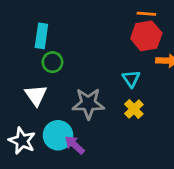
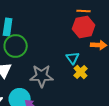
green circle: (52, 62) -> (16, 46), size x1.5
yellow cross: (134, 109) -> (81, 72), moved

